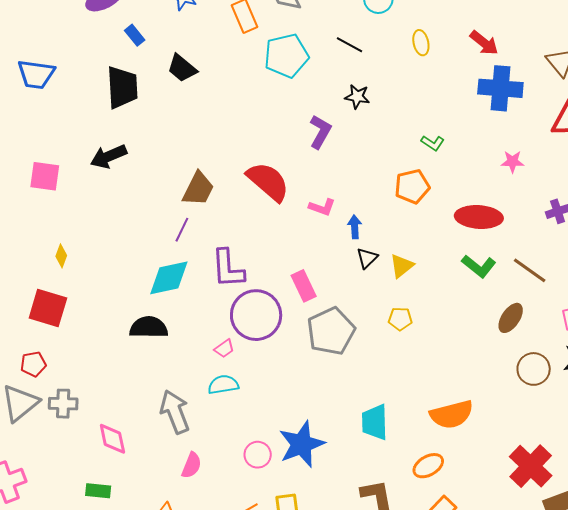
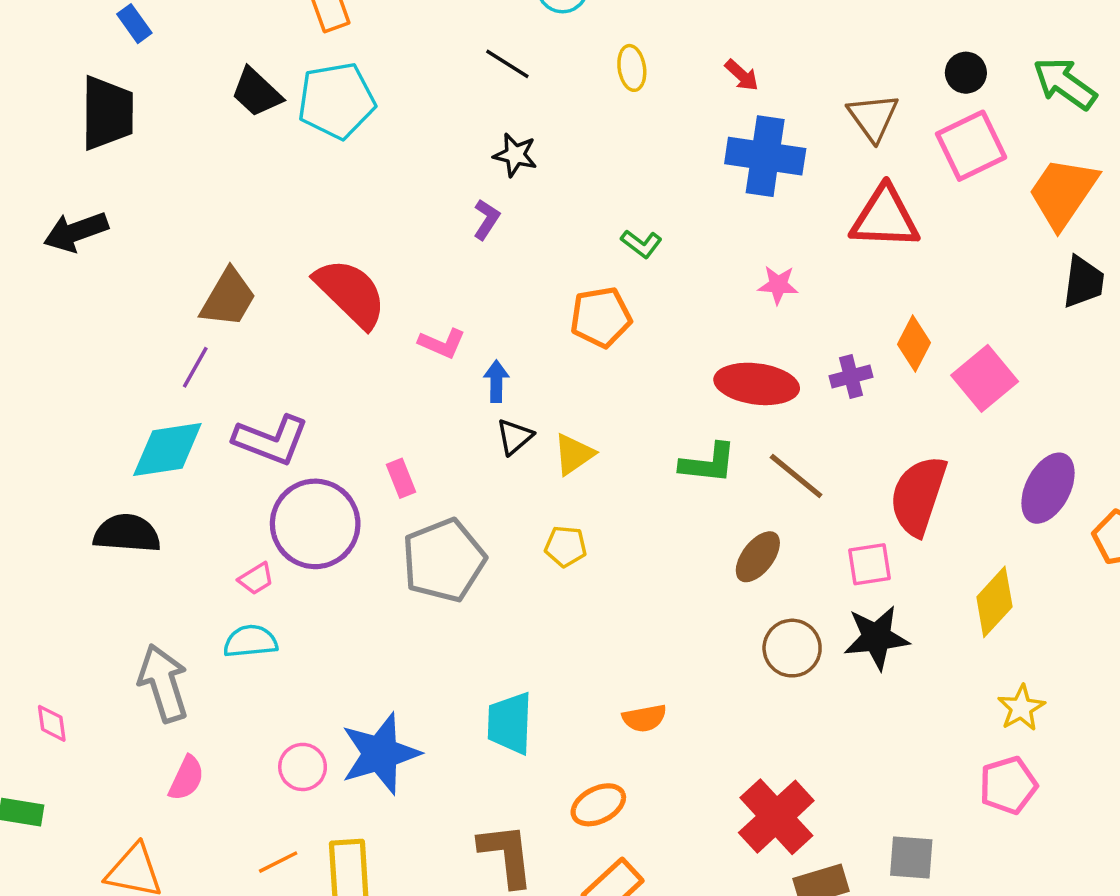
red arrow: (484, 43) -> (742, 75), size x0.7
cyan pentagon: (286, 56) -> (336, 101), moved
black trapezoid: (182, 68) -> (256, 92), moved
purple L-shape: (320, 132) -> (486, 219), moved, size x0.7
red ellipse: (479, 217) -> (757, 384), moved
green L-shape: (479, 266) -> (708, 463), turned -36
purple L-shape: (228, 269) -> (271, 440), turned -69
pink rectangle: (304, 286) -> (401, 478), size x0.7
orange semicircle: (452, 414) -> (644, 718), size x0.6
pink diamond: (112, 439) -> (52, 723), size x0.7

